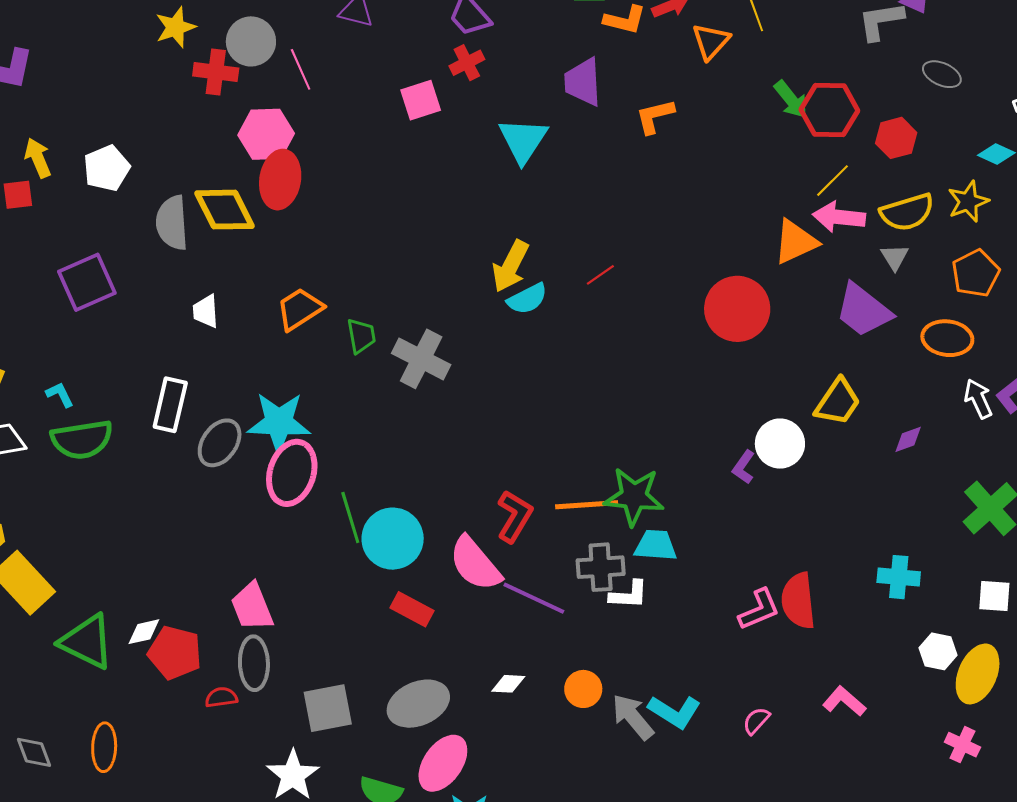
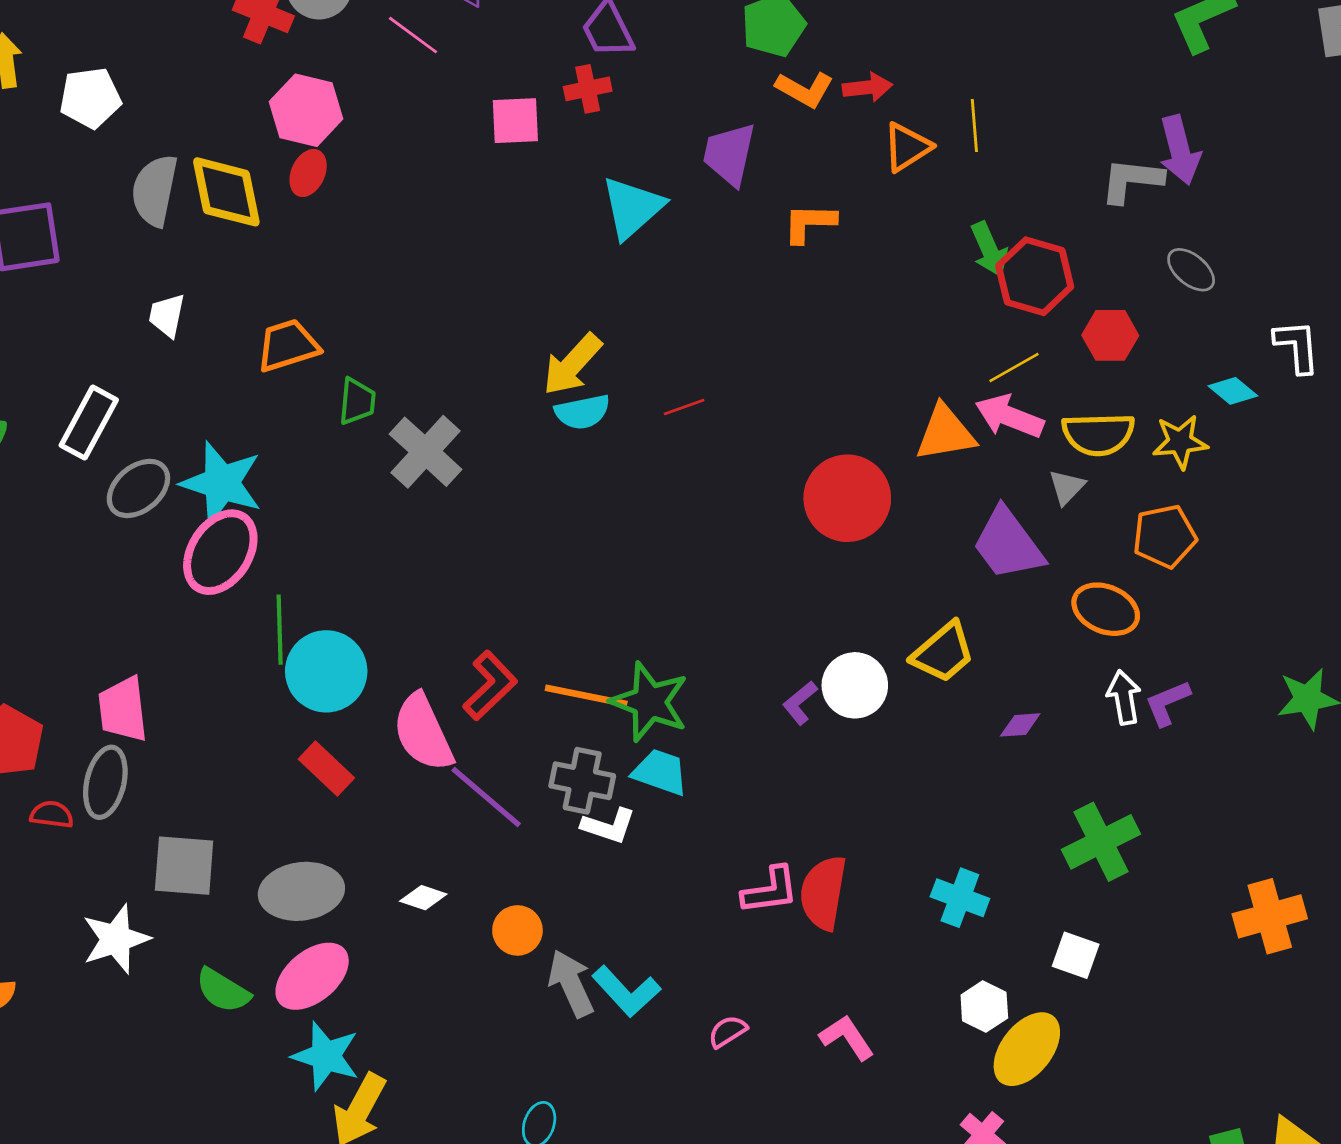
pink line: (301, 69) -> (413, 35), moved, turned -45
red ellipse: (280, 180) -> (308, 173), size x0.6

